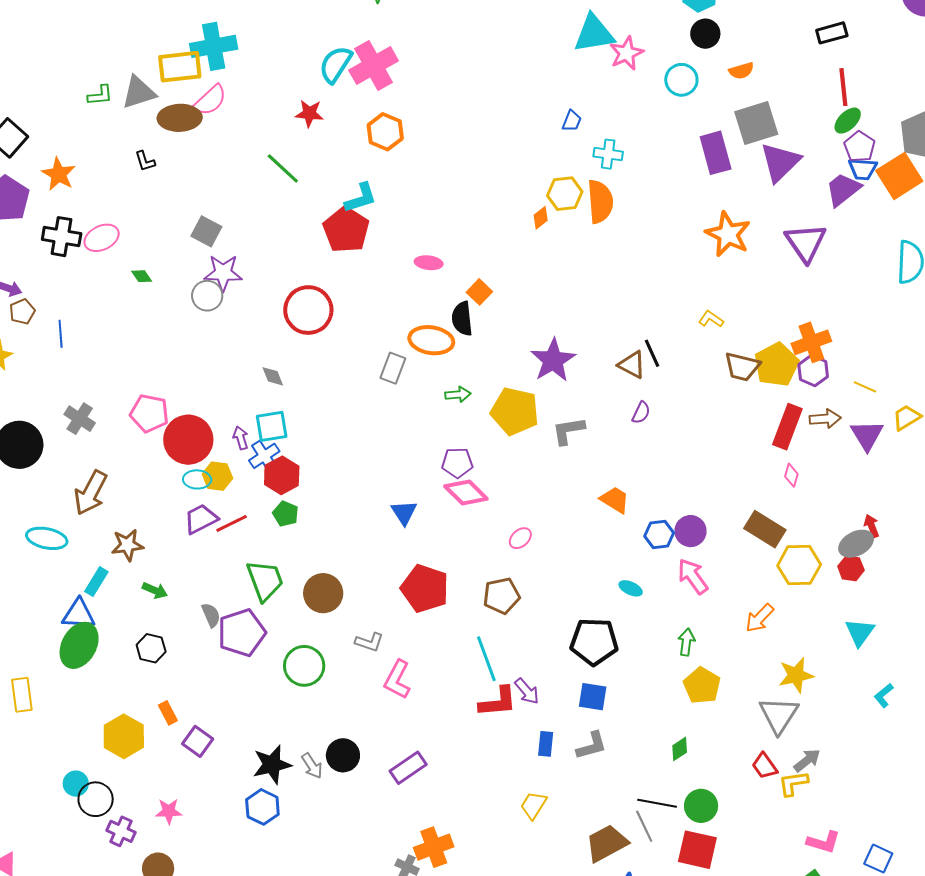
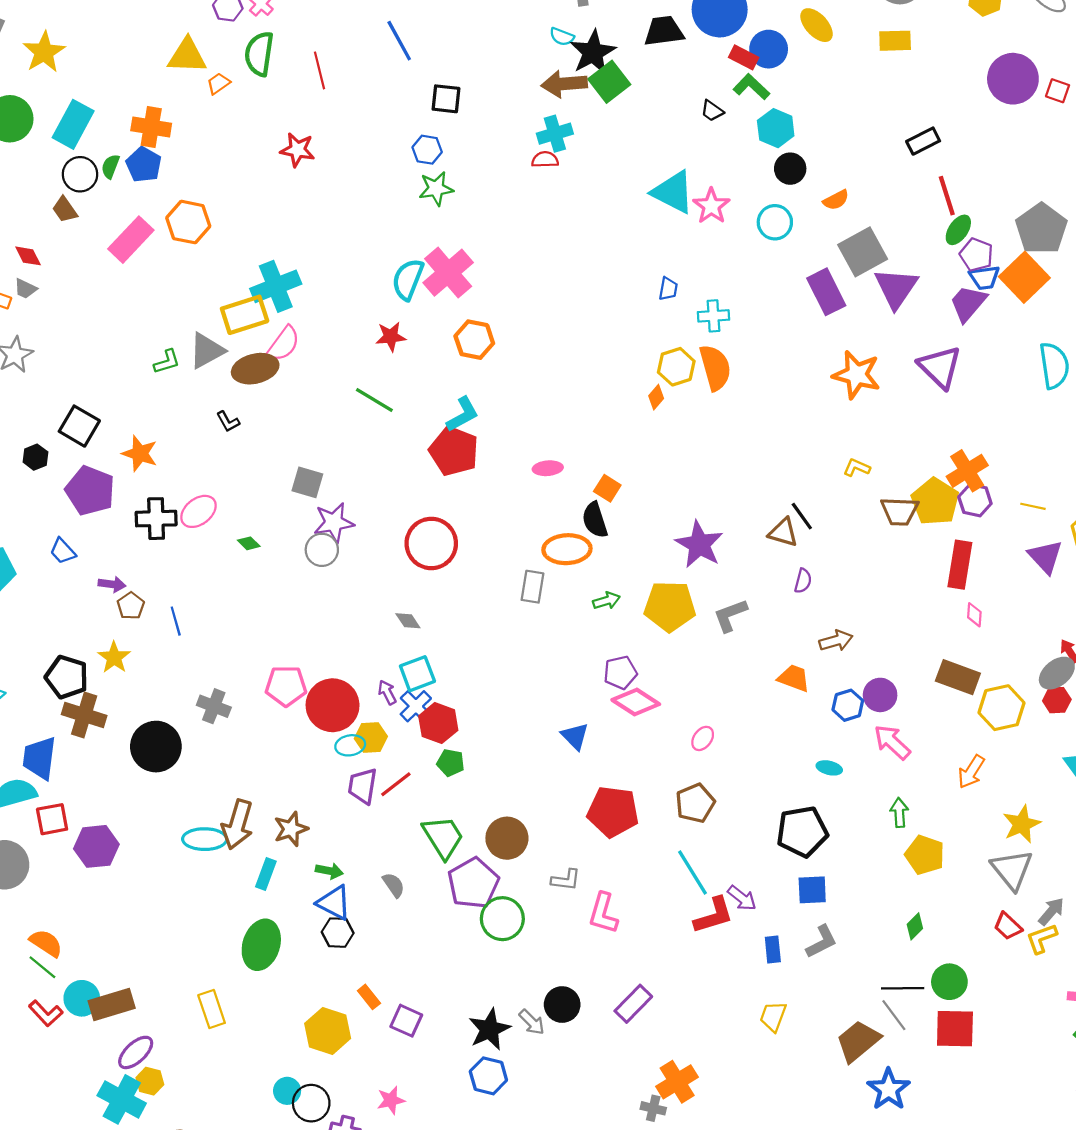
cyan triangle: (594, 33) -> (673, 192), turned 48
brown arrow: (825, 419) -> (836, 641), moved
brown arrow: (91, 493) -> (237, 824), moved
purple trapezoid: (201, 519) -> (363, 786), turned -42
blue triangle: (79, 614) -> (334, 903), moved, turned 36
purple pentagon: (242, 633) -> (473, 883), moved

